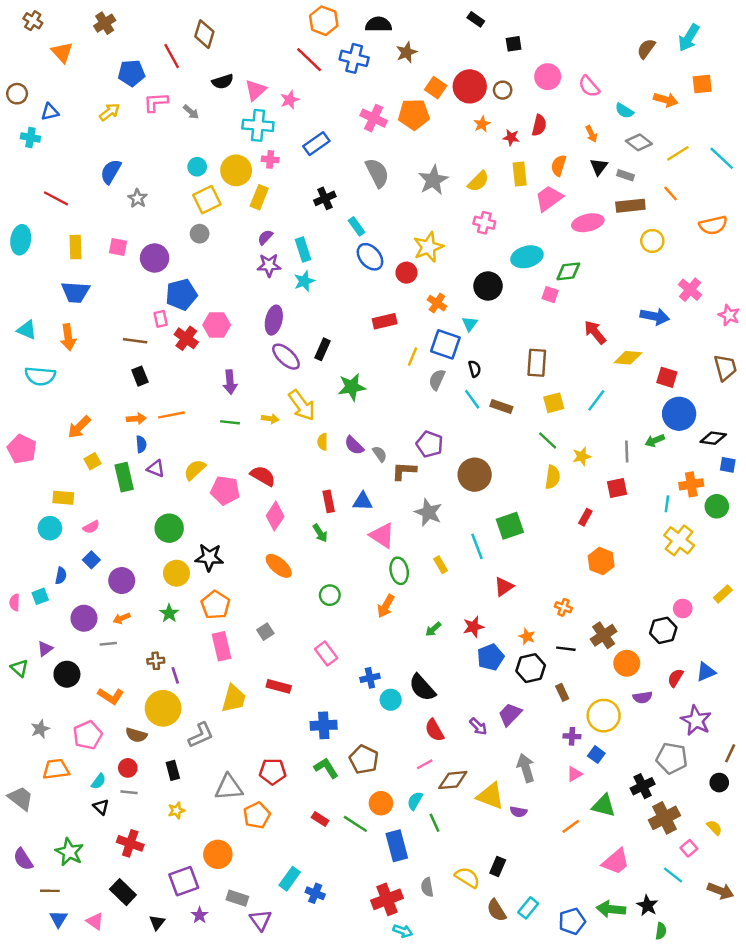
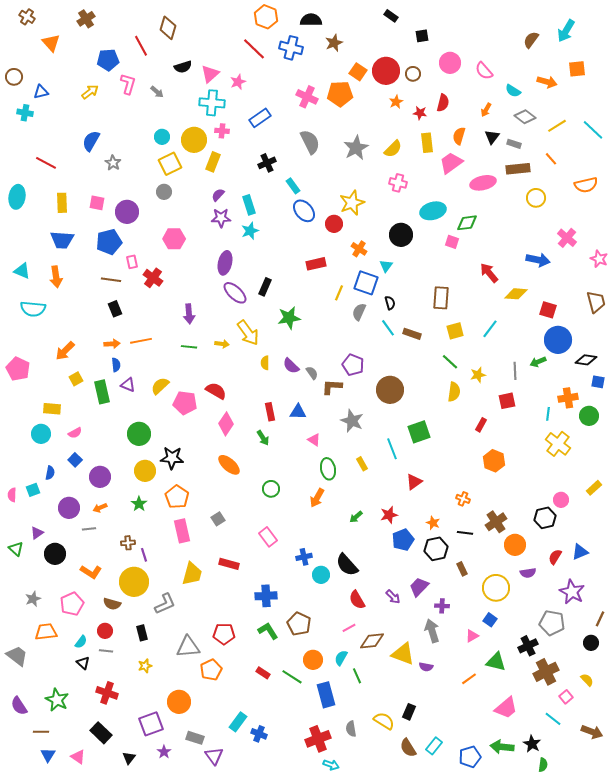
pink L-shape: (156, 102) -> (128, 84), turned 110
orange arrow: (591, 134) -> (486, 110), turned 56
blue pentagon: (181, 295) -> (109, 242), moved
pink hexagon: (217, 325) -> (174, 239), moved
pink triangle: (382, 535) -> (314, 440), size x0.6
purple cross: (572, 736) -> (442, 606), moved

